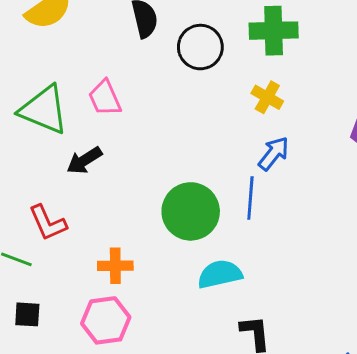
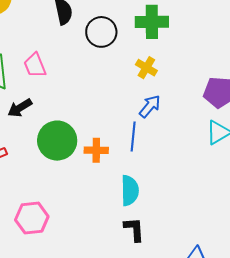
green circle: (191, 211) -> (57, 141), moved
orange cross: (115, 266) -> (96, 150), moved
cyan semicircle: (220, 274) -> (130, 190), moved, turned 100

